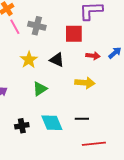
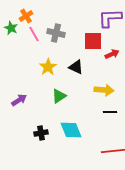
red arrow: (93, 56) -> (112, 54), moved, turned -32
black line: (82, 119) -> (110, 112), moved

